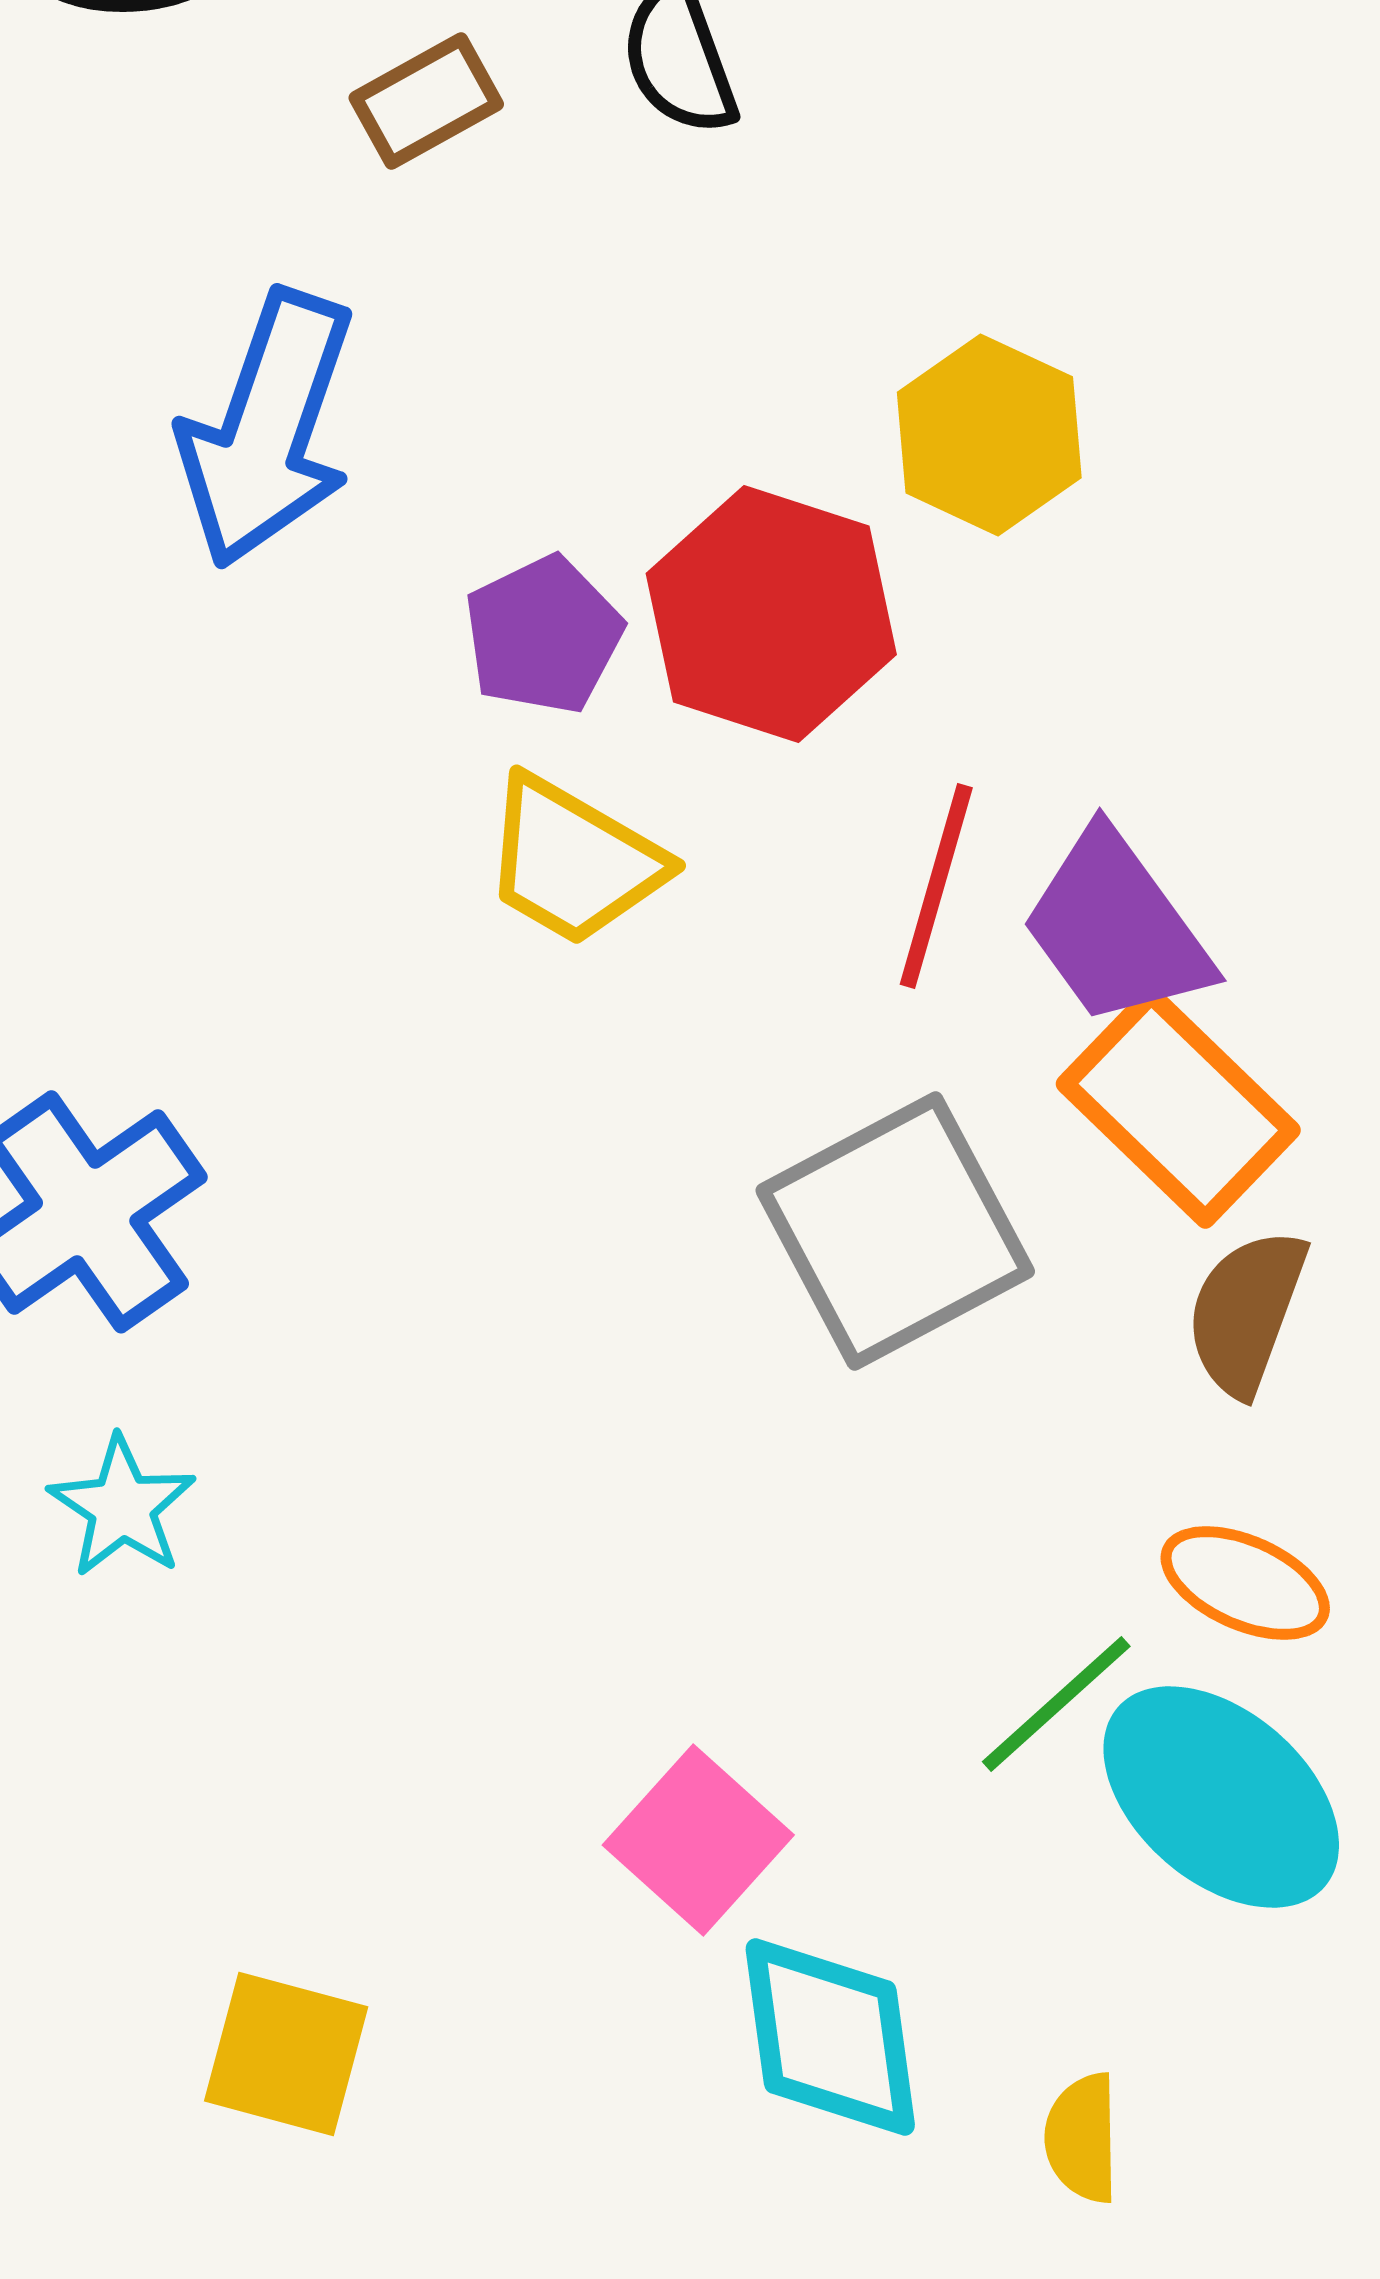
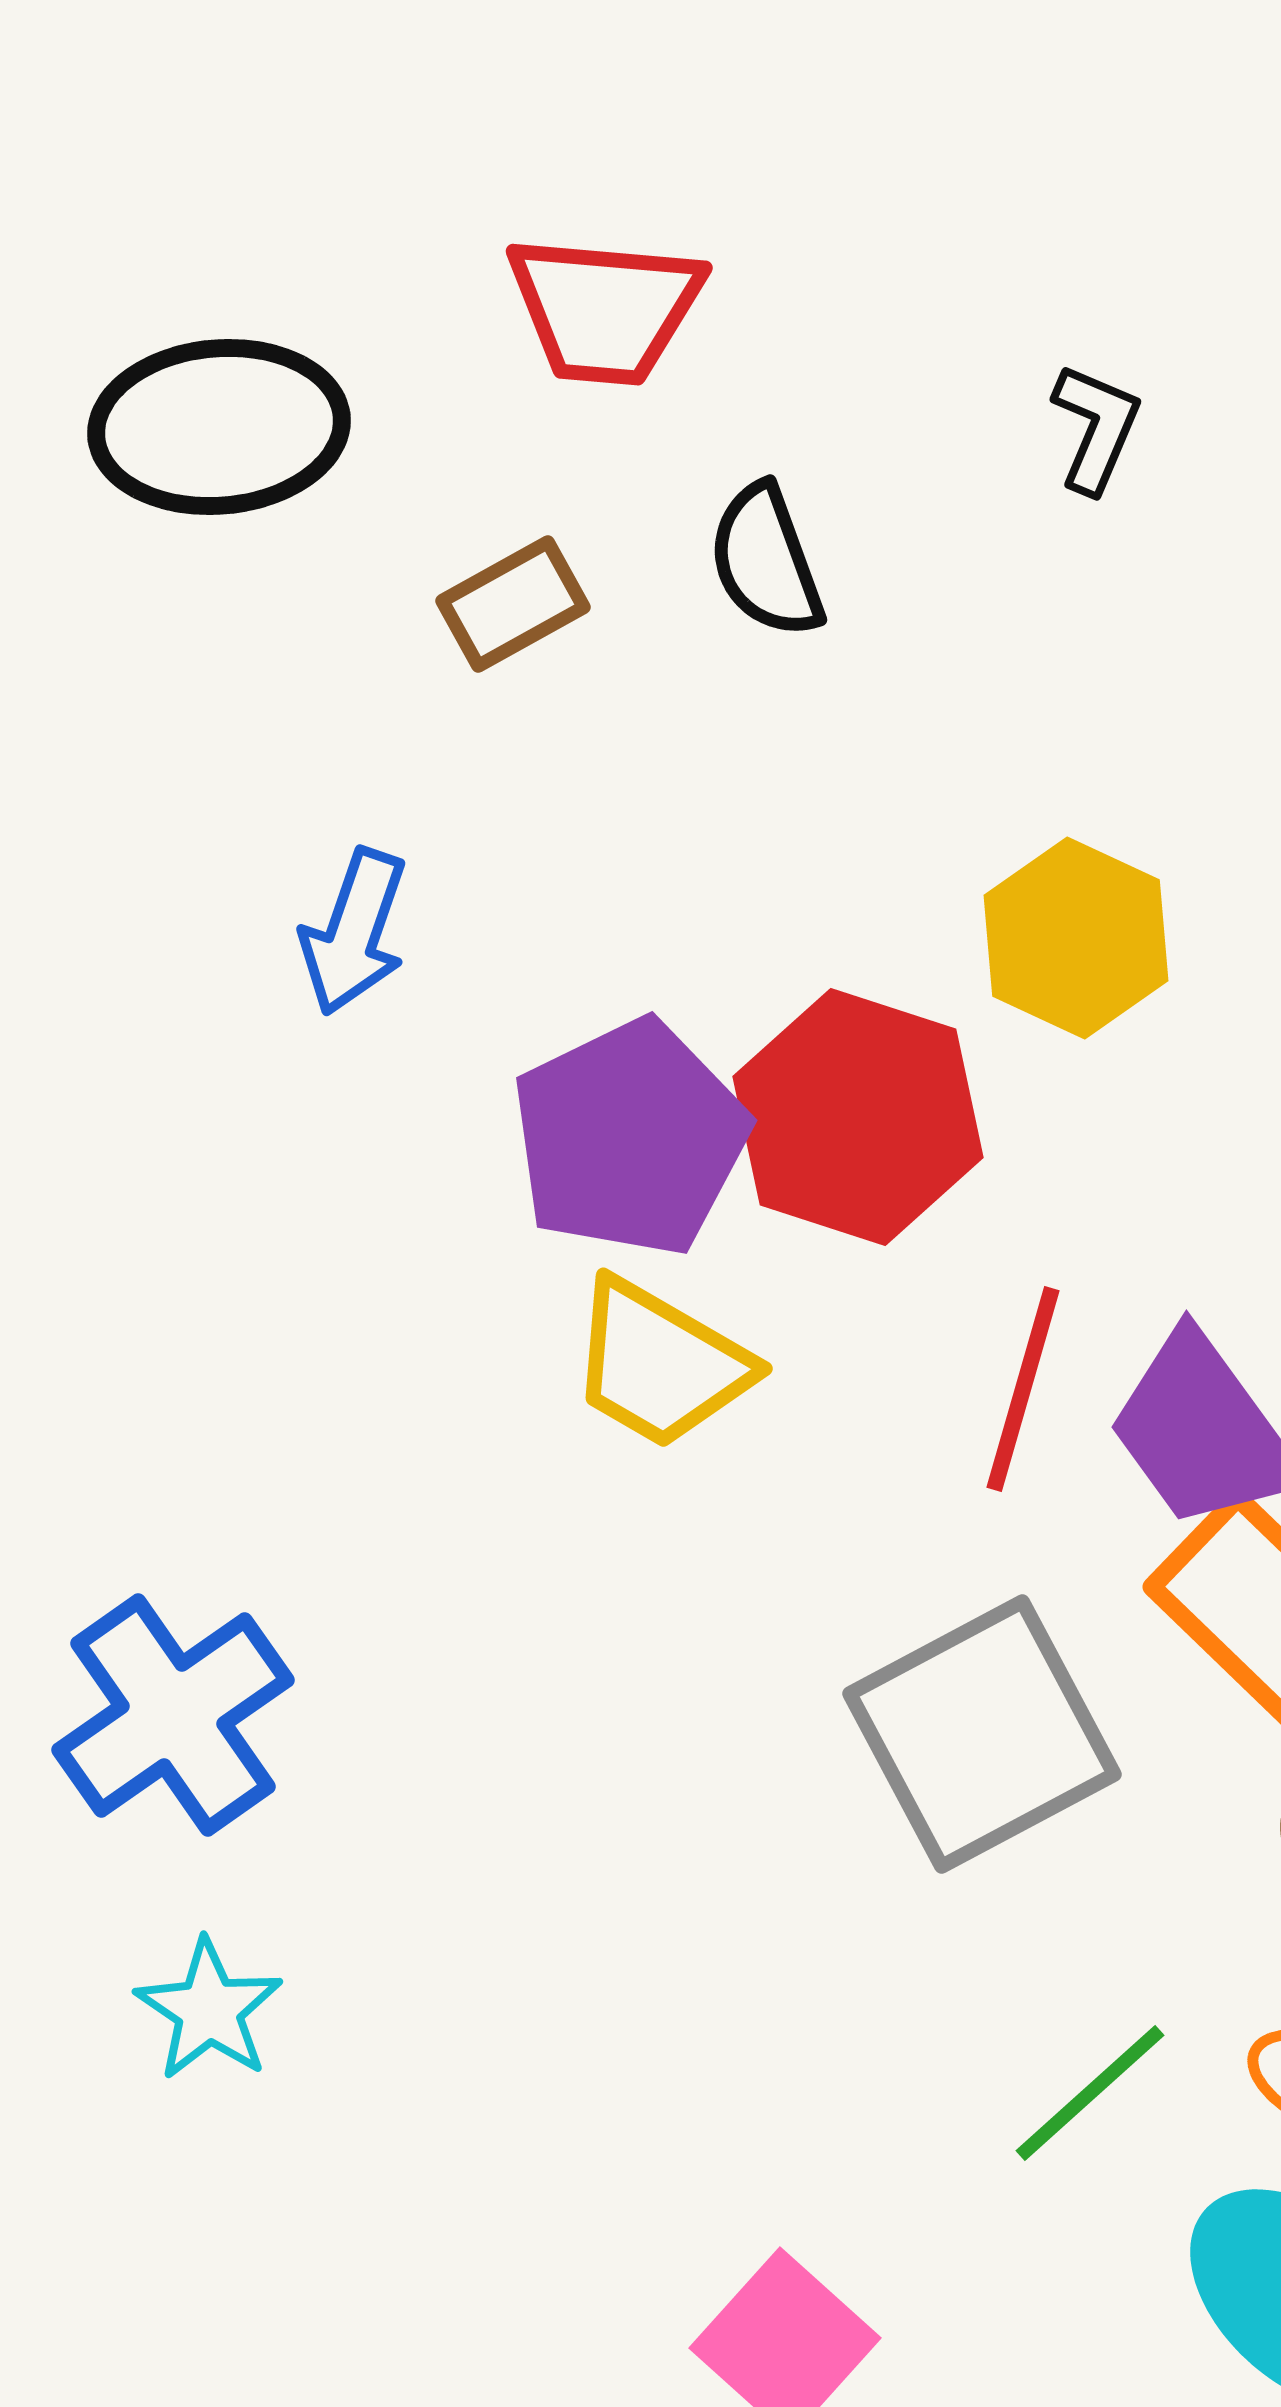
blue arrow: (267, 429) -> (354, 932), size x0.6
purple pentagon: (543, 635) -> (630, 1138), size x1.5
green line: (1056, 1704) -> (1090, 2093), moved

